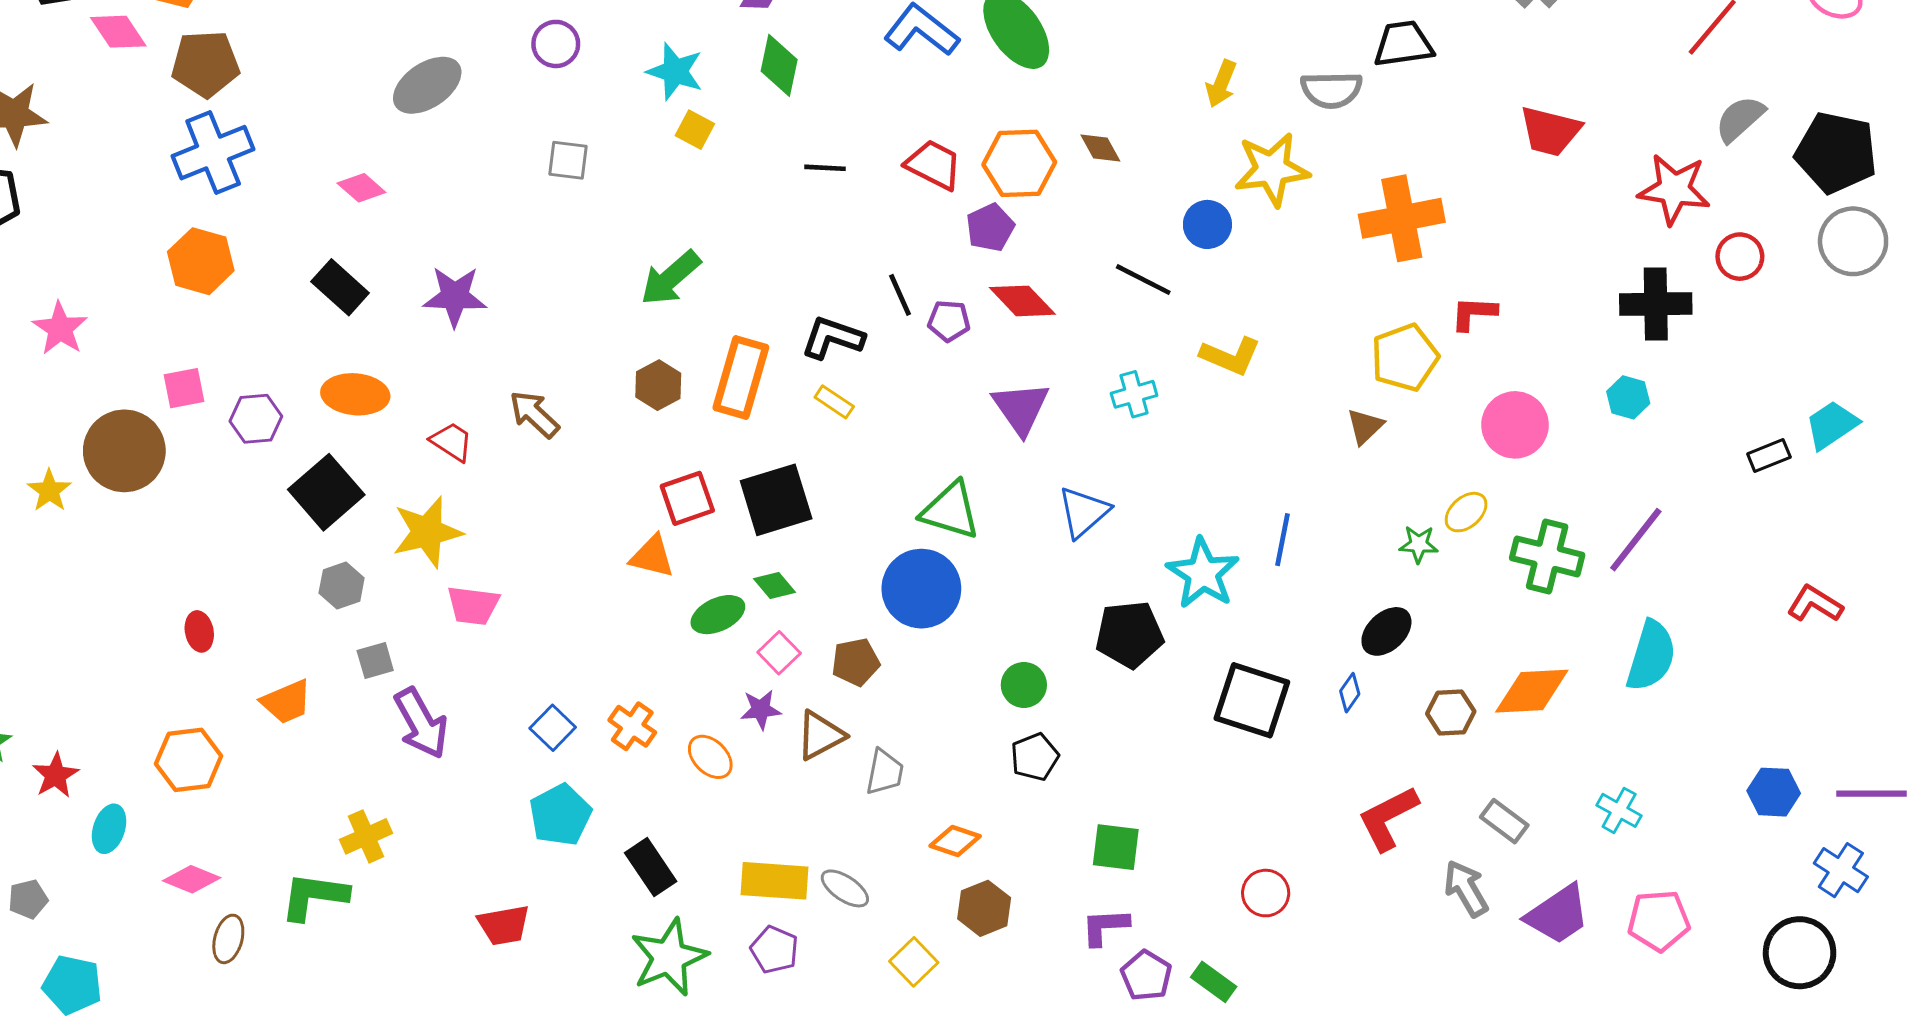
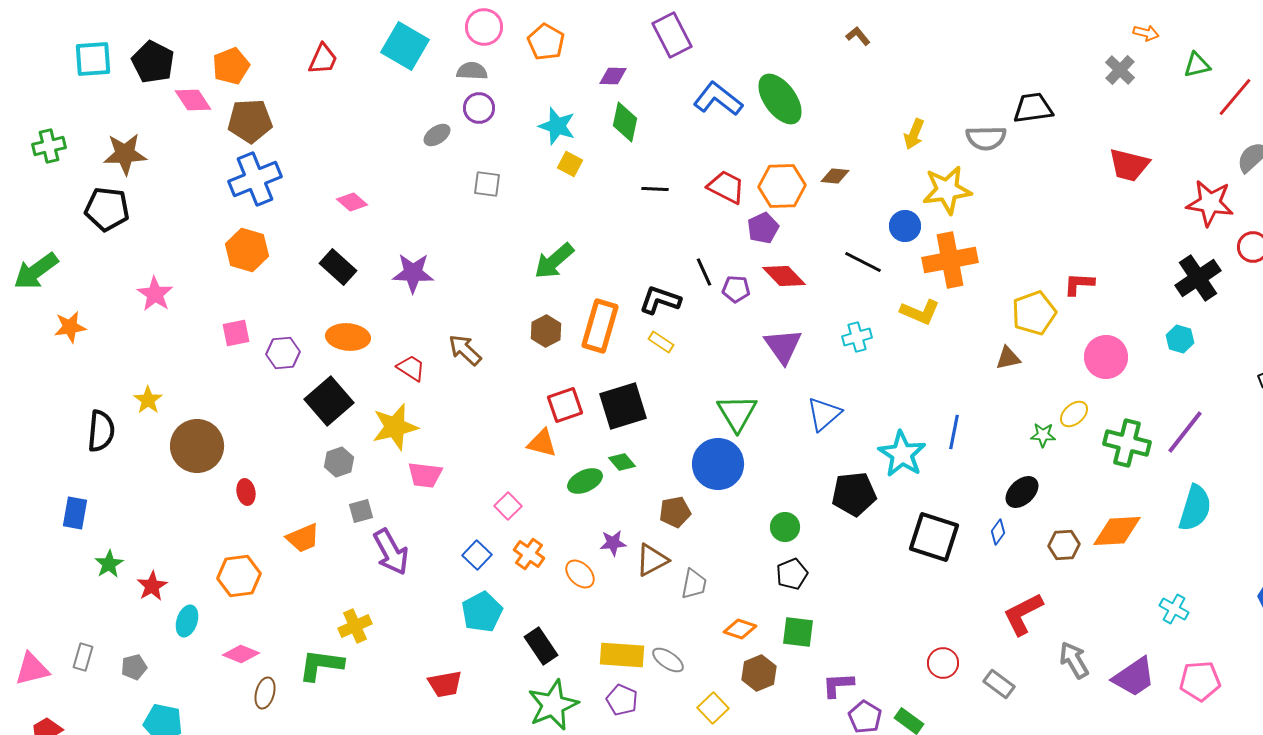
gray ellipse: (427, 85) -> (437, 135), moved, size x0.6
brown diamond: (1100, 148) -> (835, 176), turned -56
orange cross: (1402, 218) -> (950, 260), moved
black cross: (1656, 304) -> (1198, 278), turned -33
brown triangle: (1365, 426) -> (1008, 358), turned 32
brown circle: (124, 451) -> (197, 446), moved
green triangle: (950, 511) -> (737, 413), turned 42
pink square: (779, 653) -> (508, 506), moved
gray rectangle: (1504, 821) -> (999, 684), moved
green square: (1116, 847) -> (798, 632), moved

